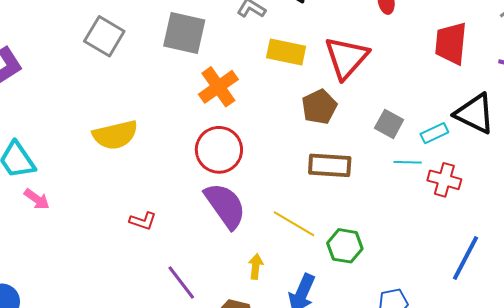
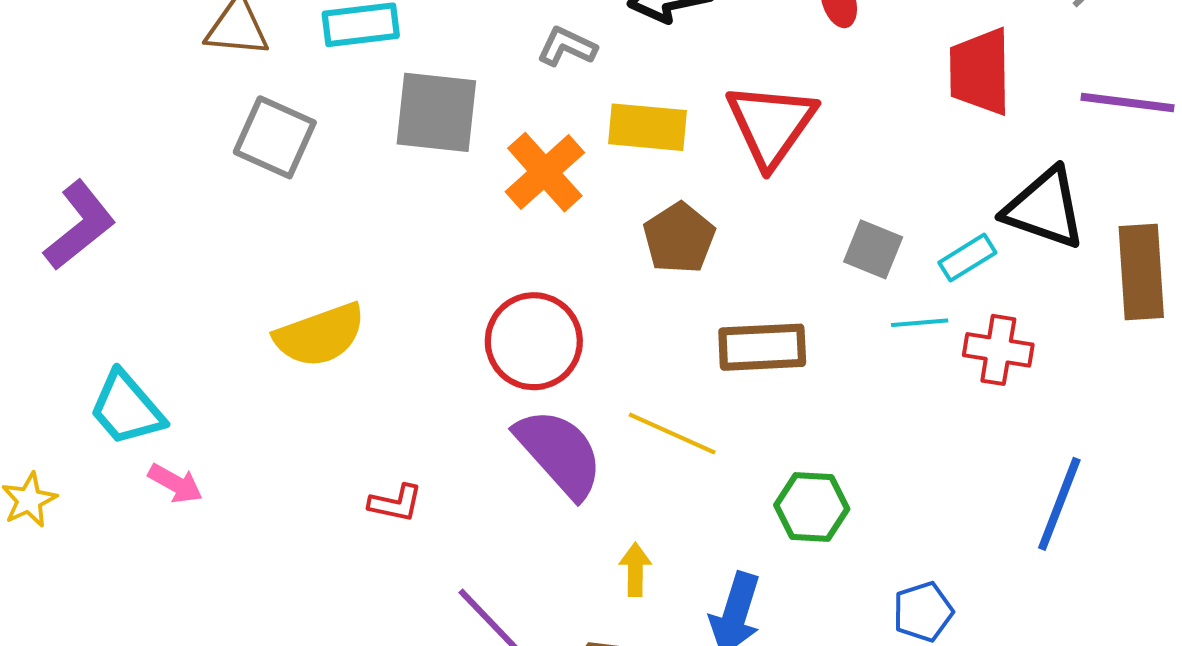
orange cross: (218, 87) -> (545, 172), moved
brown pentagon: (319, 107) -> (679, 238), moved
yellow line: (294, 224) -> (672, 433), moved

